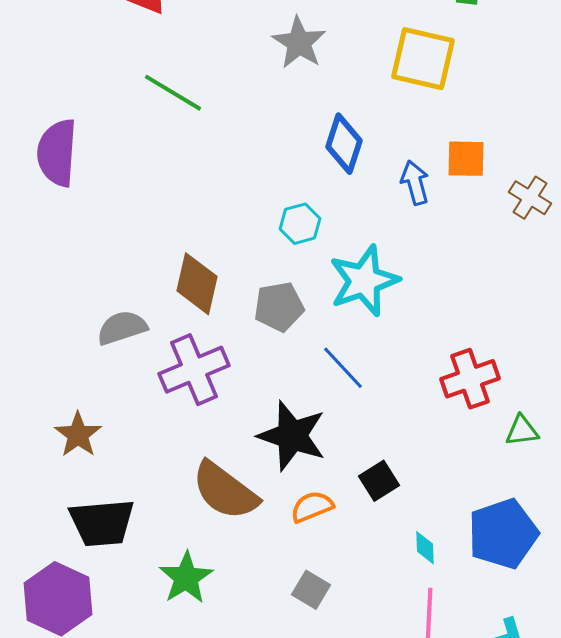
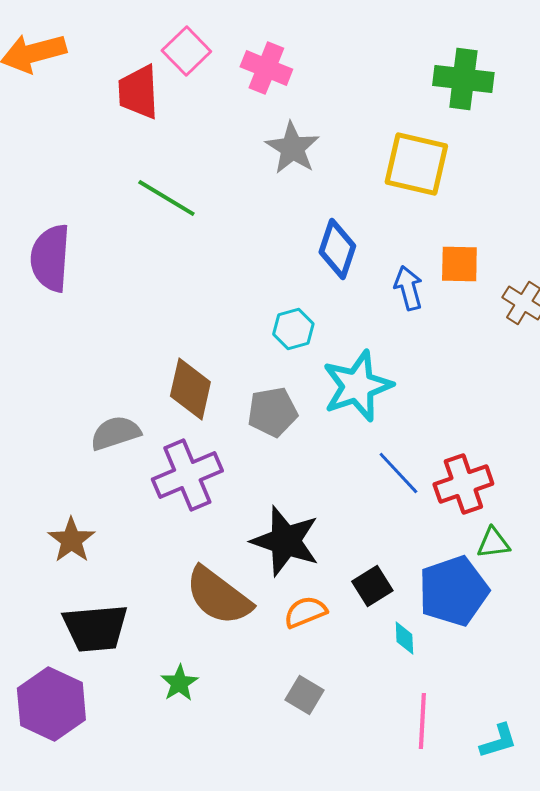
blue line: (343, 368) -> (398, 473), moved
green triangle: (522, 431) -> (493, 543), moved
blue pentagon: (503, 534) -> (453, 591), moved
cyan diamond: (425, 548) -> (404, 638), moved
green star: (186, 578) -> (179, 683), size x0.7

